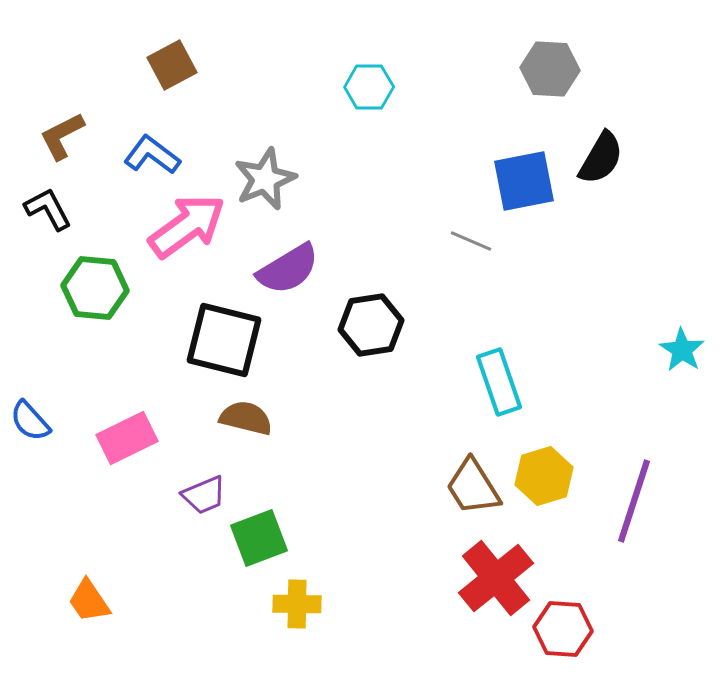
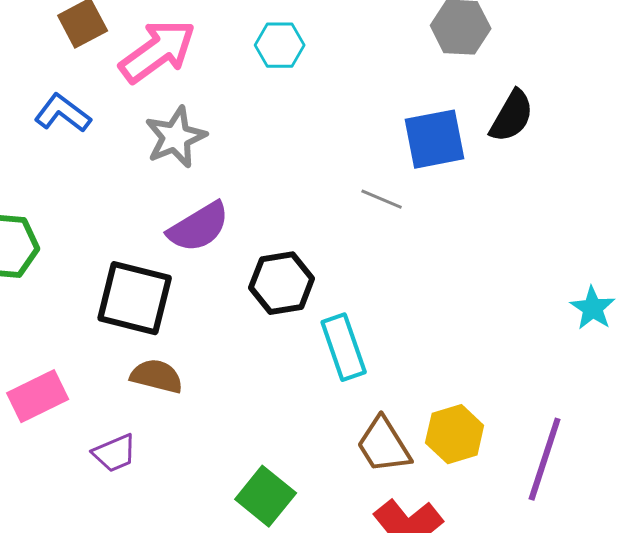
pink arrow: (187, 226) -> (158, 51), moved
cyan rectangle: (499, 382) -> (344, 347), moved
green square: (259, 538) -> (266, 496), moved, turned -30

